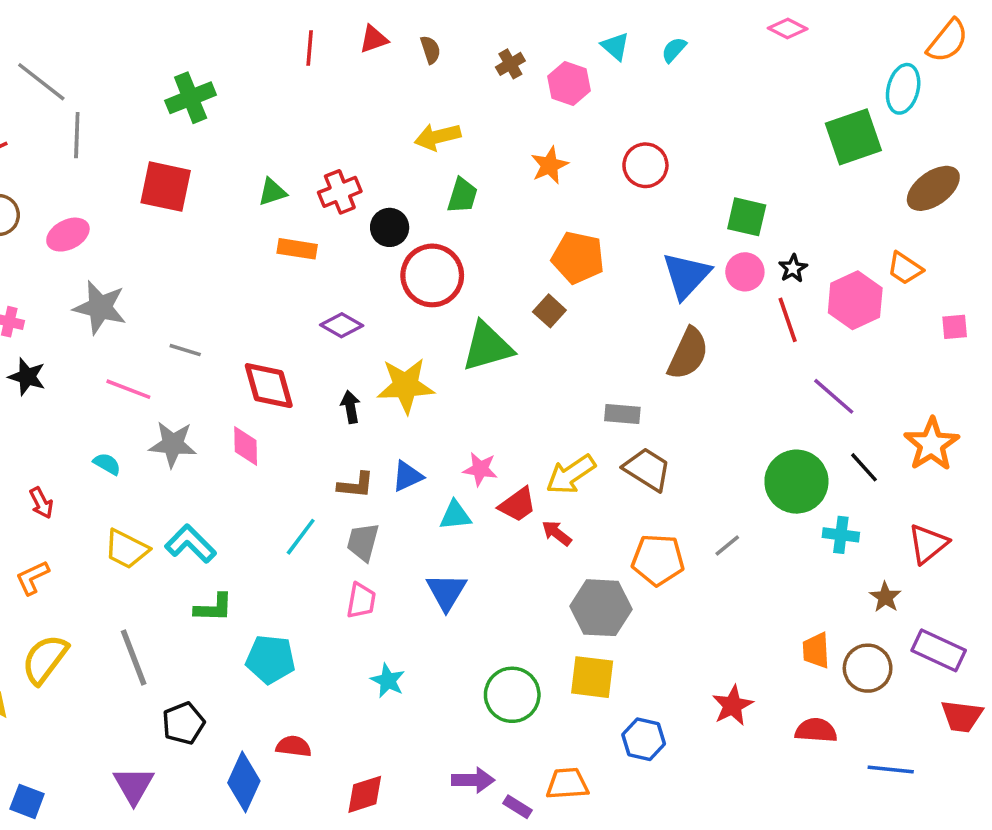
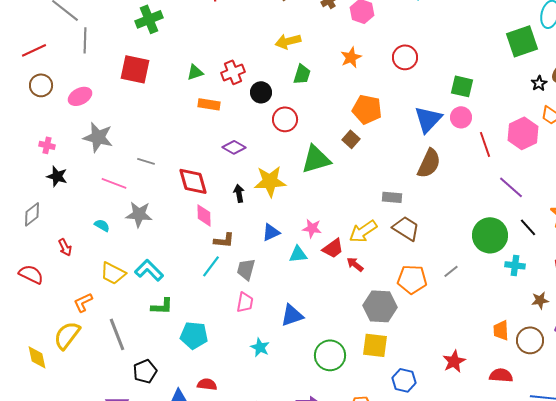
black star: (793, 268) -> (539, 83), moved
red circle: (432, 275) -> (285, 119), size x0.7
pink diamond: (246, 446) -> (204, 215), moved
brown L-shape: (356, 485) -> (224, 240), moved
orange L-shape: (32, 578) -> (83, 302), moved
blue triangle: (446, 592) -> (292, 315), moved, turned 40
brown star: (885, 597) -> (540, 300), turned 30

